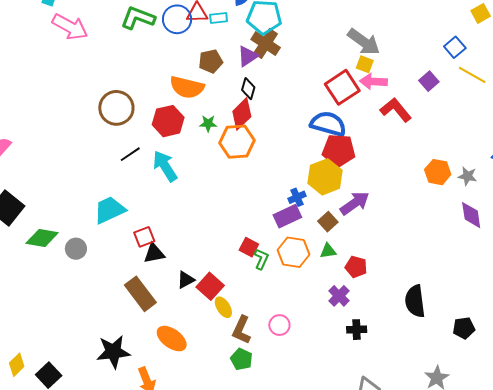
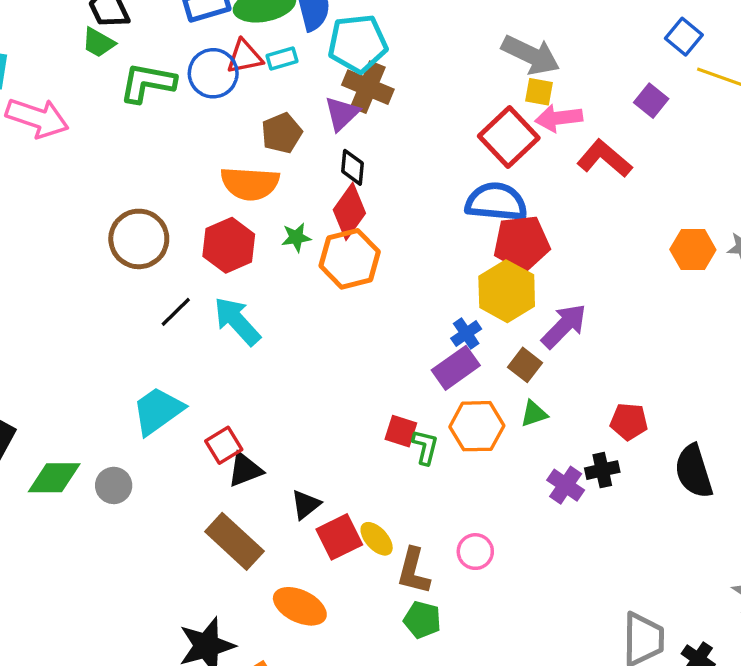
red pentagon: (356, 267) -> (629, 422), moved
red square: (210, 286) -> (339, 537), moved, turned 32
black cross: (357, 330) -> (602, 470), moved

